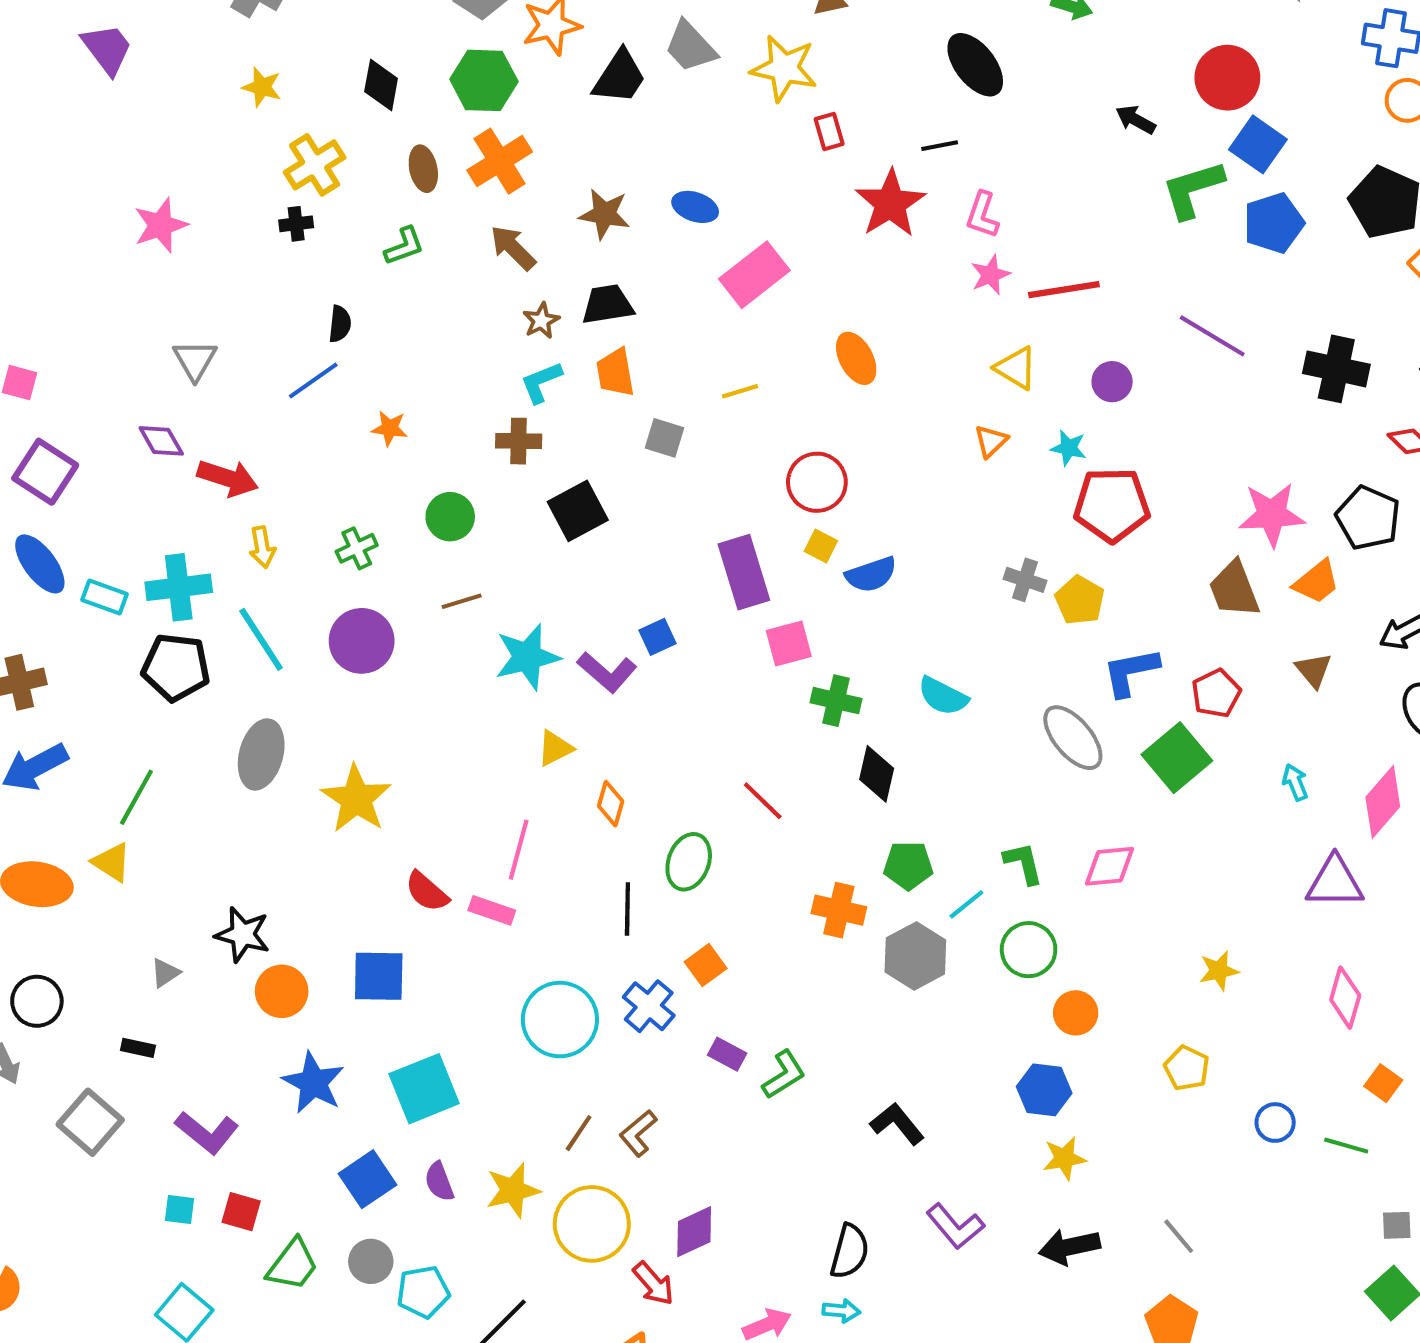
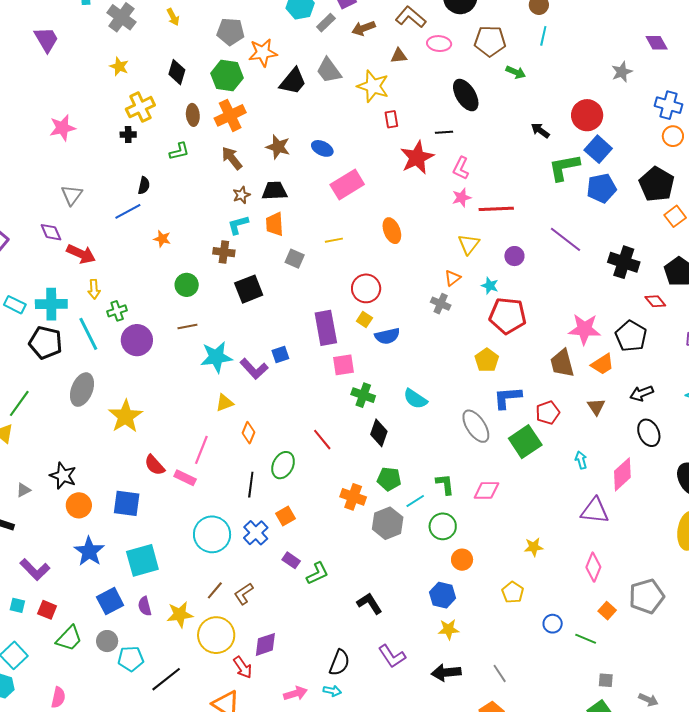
yellow triangle: (1016, 368) -> (469, 244), turned 30
green cross: (357, 548) -> (117, 311), moved
gray cross: (1025, 580) -> (441, 304), moved

